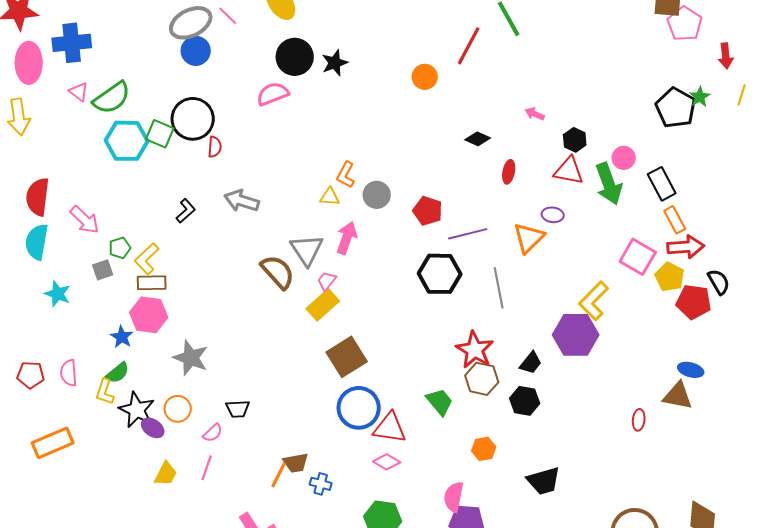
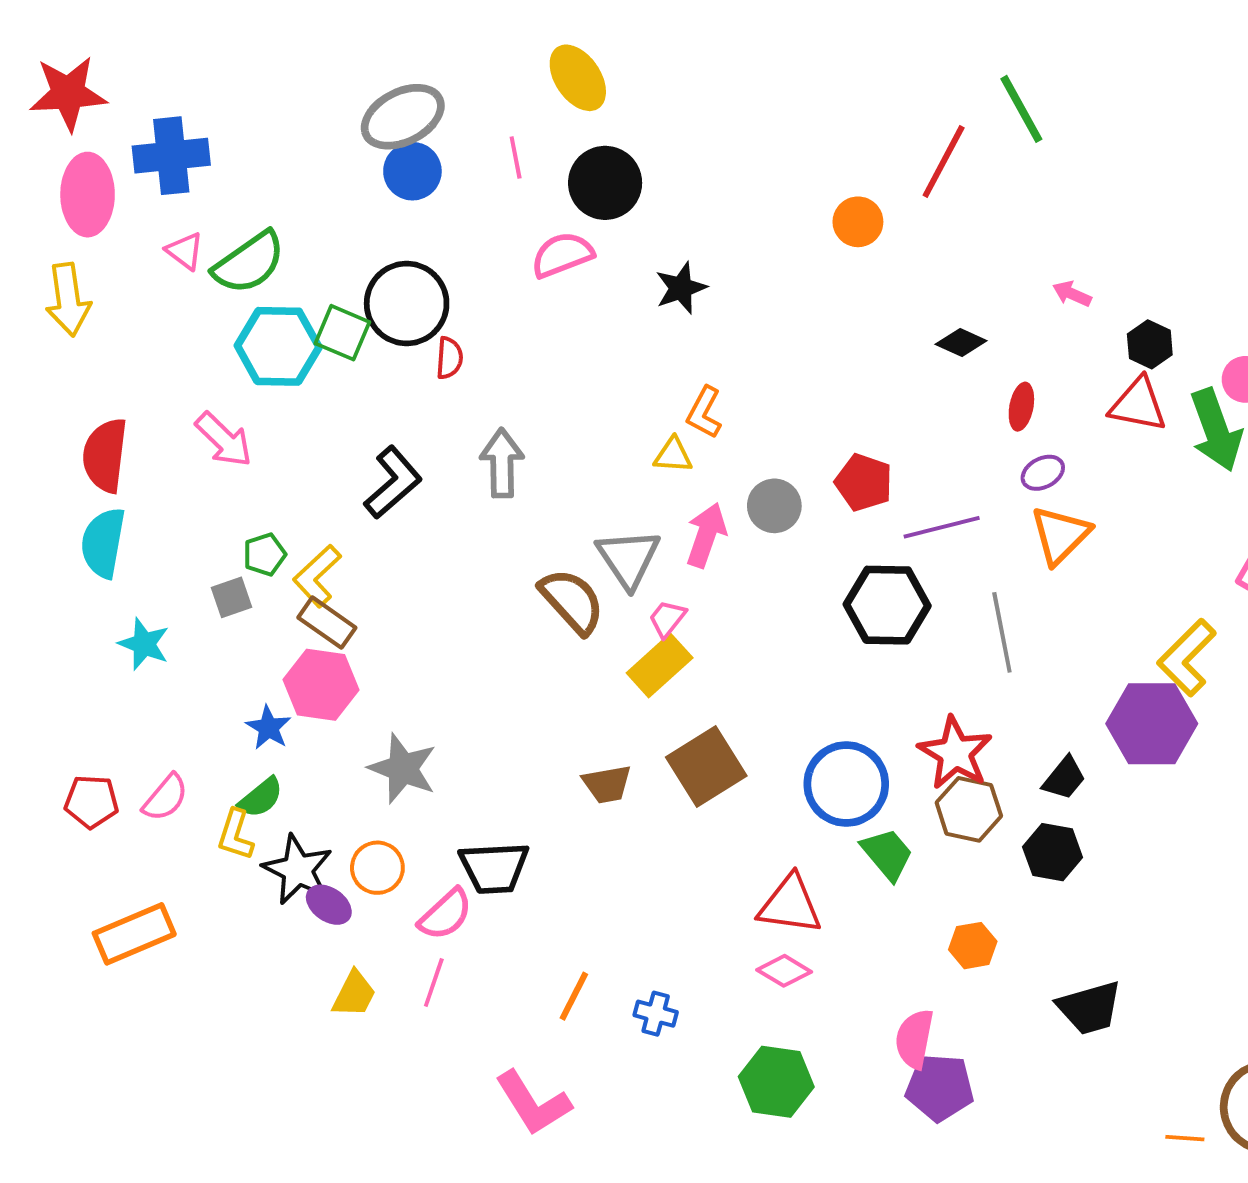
pink line: (228, 16) -> (516, 158), moved, turned 35
black star: (335, 63) -> (681, 288), moved
gray circle: (377, 195) -> (774, 506), moved
gray arrow: (242, 201) -> (502, 463), turned 72
black L-shape: (186, 211) -> (393, 482), size x1.5
purple ellipse: (553, 215) -> (1043, 473), moved, turned -35
pink arrow: (85, 220) -> (224, 440), moved
brown rectangle: (152, 283) -> (327, 623), turned 36
pink semicircle: (69, 373) -> (165, 798), turned -136
blue circle: (359, 408) -> (846, 784), moved
black trapezoid: (238, 409) -> (494, 868), size x1.5
pink semicircle: (213, 433) -> (446, 914), size x1.4
brown trapezoid: (296, 463) -> (607, 784), moved

